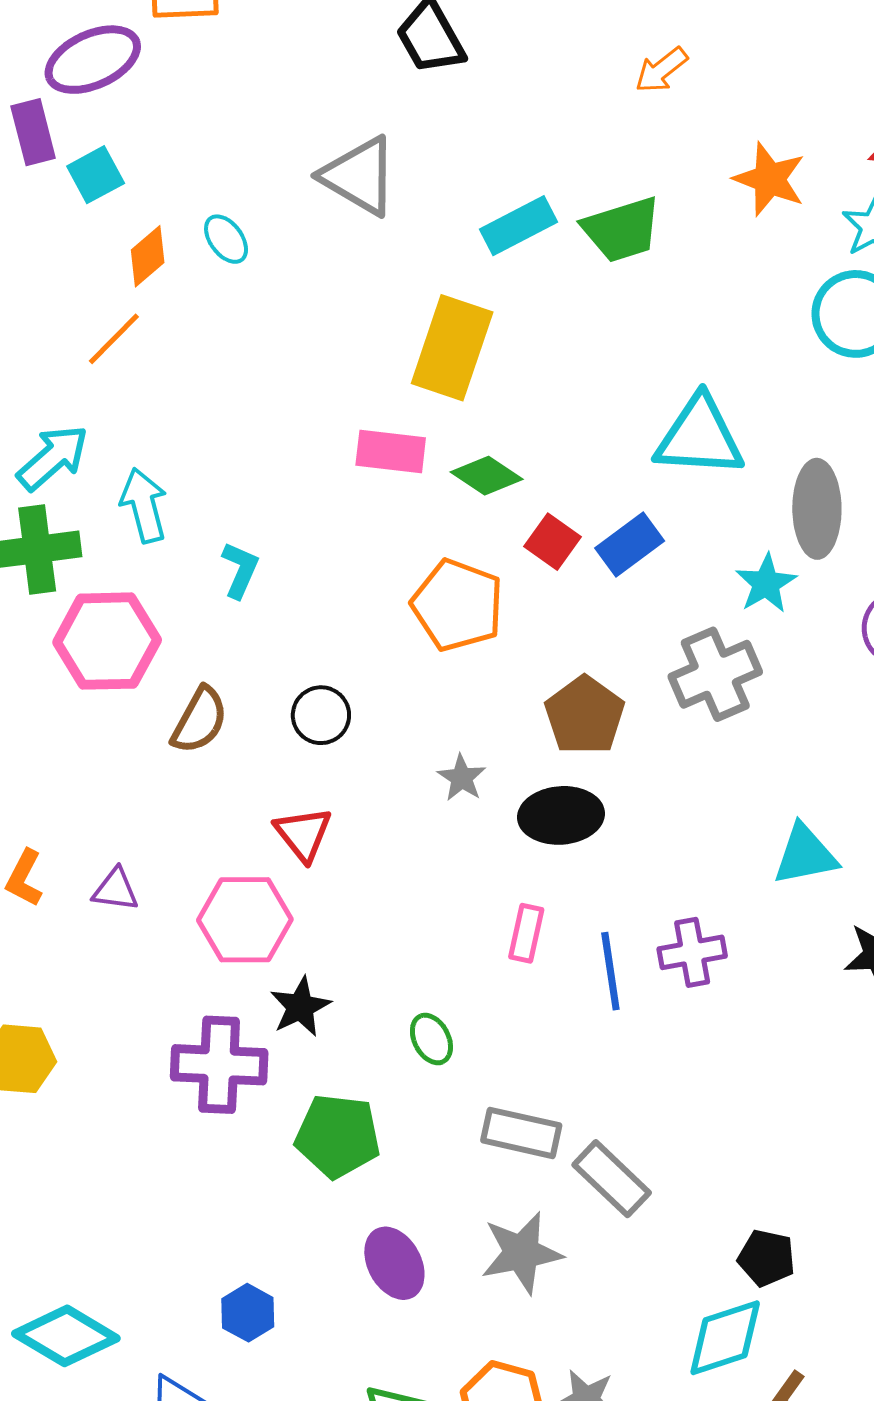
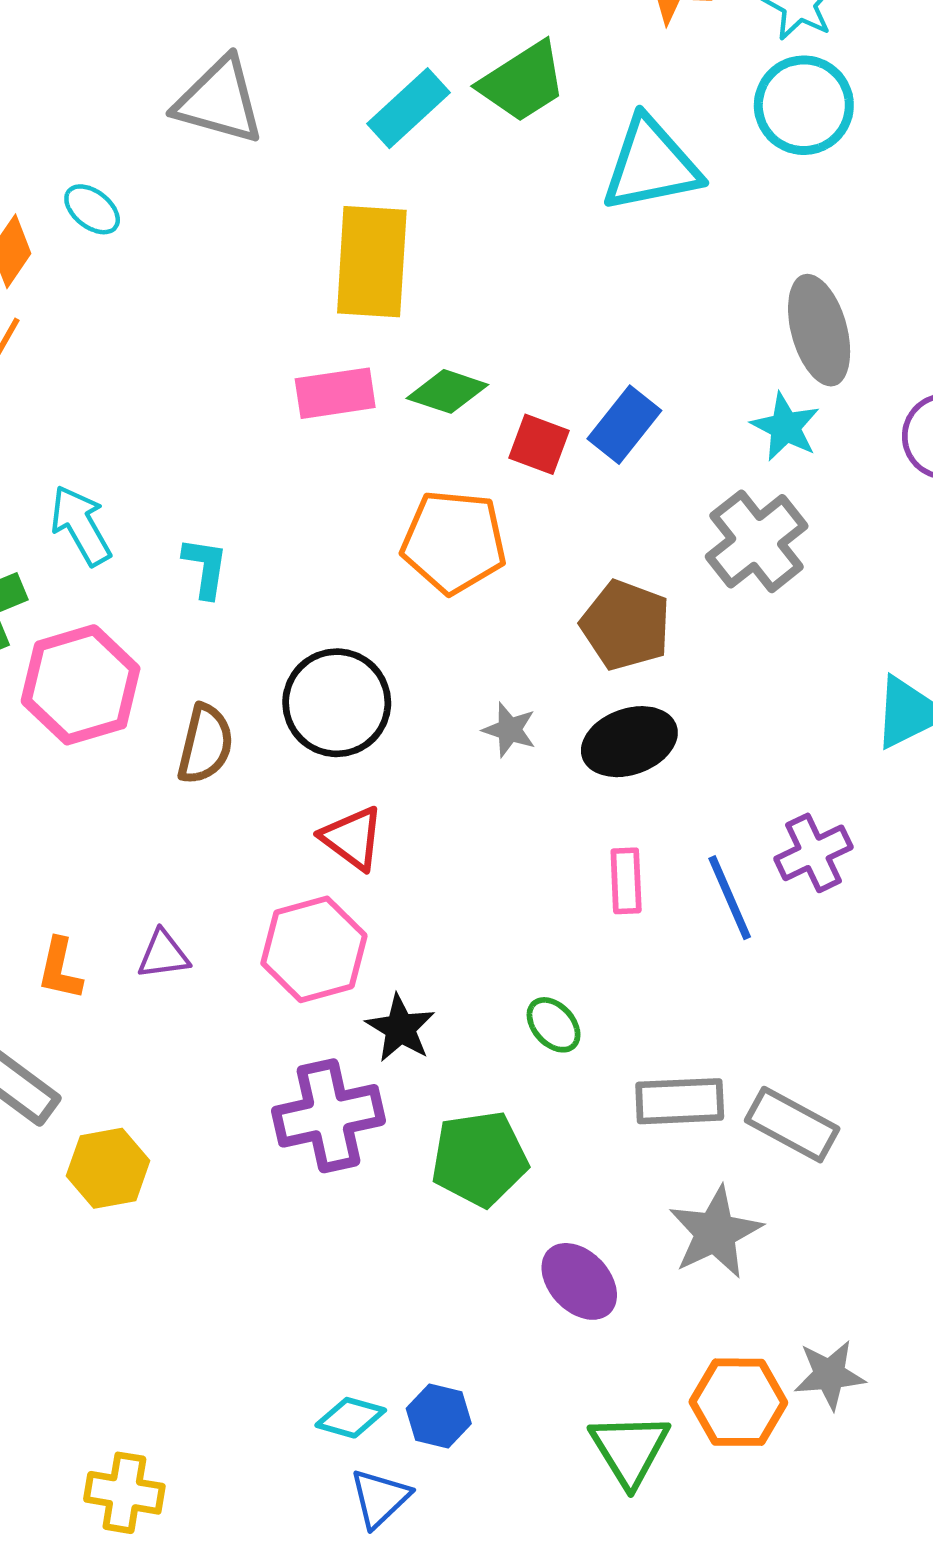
cyan triangle: (699, 437) -> (651, 165), moved
black circle: (321, 715) -> (337, 703), size x1.6
blue hexagon: (248, 1313) -> (439, 1416), moved
cyan diamond: (66, 1336) -> (351, 1418), moved, size x0.6

